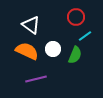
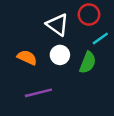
white triangle: (31, 25) -> (57, 25), moved
orange semicircle: (27, 51) -> (27, 57), size x0.7

